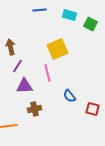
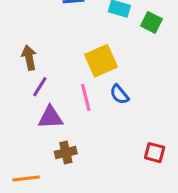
blue semicircle: (70, 96) -> (119, 94), moved

